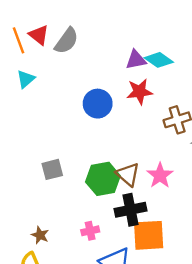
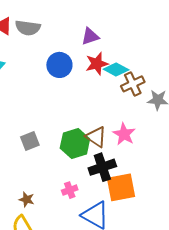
gray semicircle: (67, 41) -> (28, 28), turned 70
cyan diamond: (159, 60) -> (116, 70), moved
blue circle: (98, 104) -> (59, 65), moved

